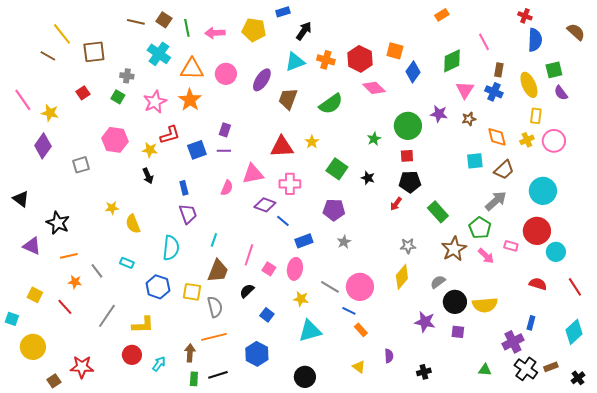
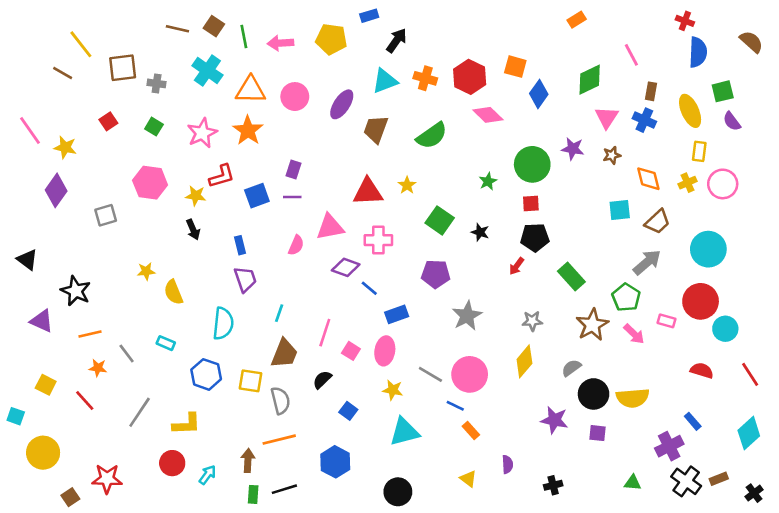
gray cross: (127, 76) -> (157, 83), moved
gray star: (344, 242) -> (467, 316), moved, size x1.6
blue rectangle: (531, 323) -> (693, 421), turned -56

